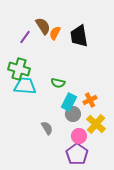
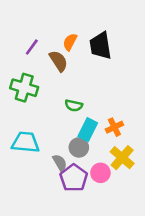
brown semicircle: (43, 26) -> (58, 61), moved
cyan trapezoid: (25, 86) -> (25, 142), moved
gray circle: (73, 114) -> (79, 147), moved
purple pentagon: (77, 154) -> (74, 178), moved

